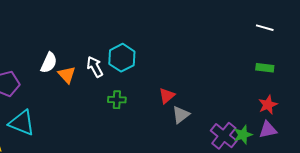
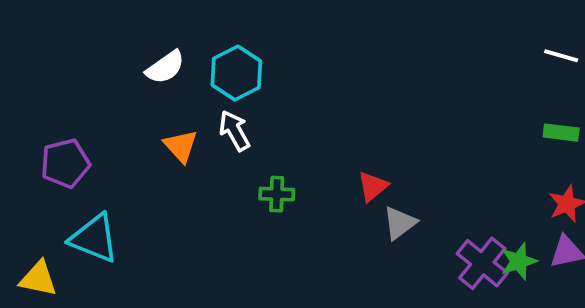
cyan hexagon: (122, 58) -> (236, 73), moved
white semicircle: (49, 63) -> (165, 67), moved, turned 30

